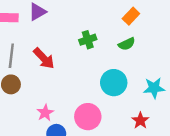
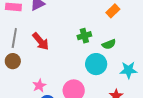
green cross: (88, 40) -> (84, 36), moved
green semicircle: (127, 44) -> (109, 44), moved

